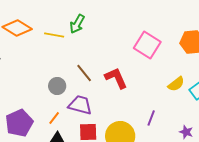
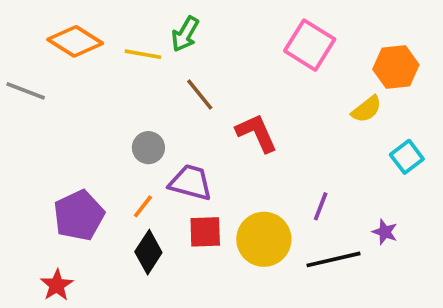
pink square: (147, 45) -> (310, 45), moved
brown line: (84, 73) -> (200, 94), moved
yellow semicircle: (176, 84) -> (367, 109), moved

